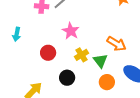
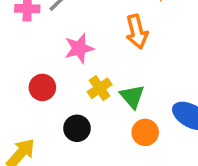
pink star: (71, 31) -> (79, 48), turned 30
orange arrow: (116, 44) -> (137, 32), moved, turned 48

